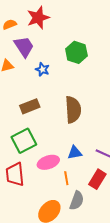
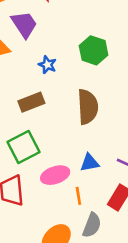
green hexagon: (76, 52) -> (94, 50), moved
blue star: (42, 69) -> (47, 65), moved

